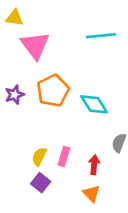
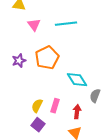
cyan line: (101, 36) -> (66, 24), moved
pink triangle: (35, 45) -> (34, 25), size x0.6
cyan diamond: (94, 104) -> (77, 80), moved

